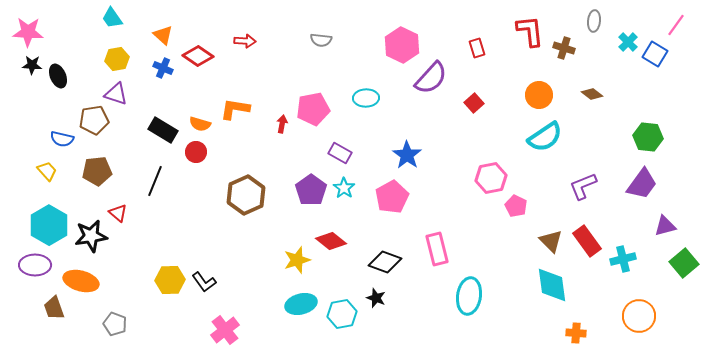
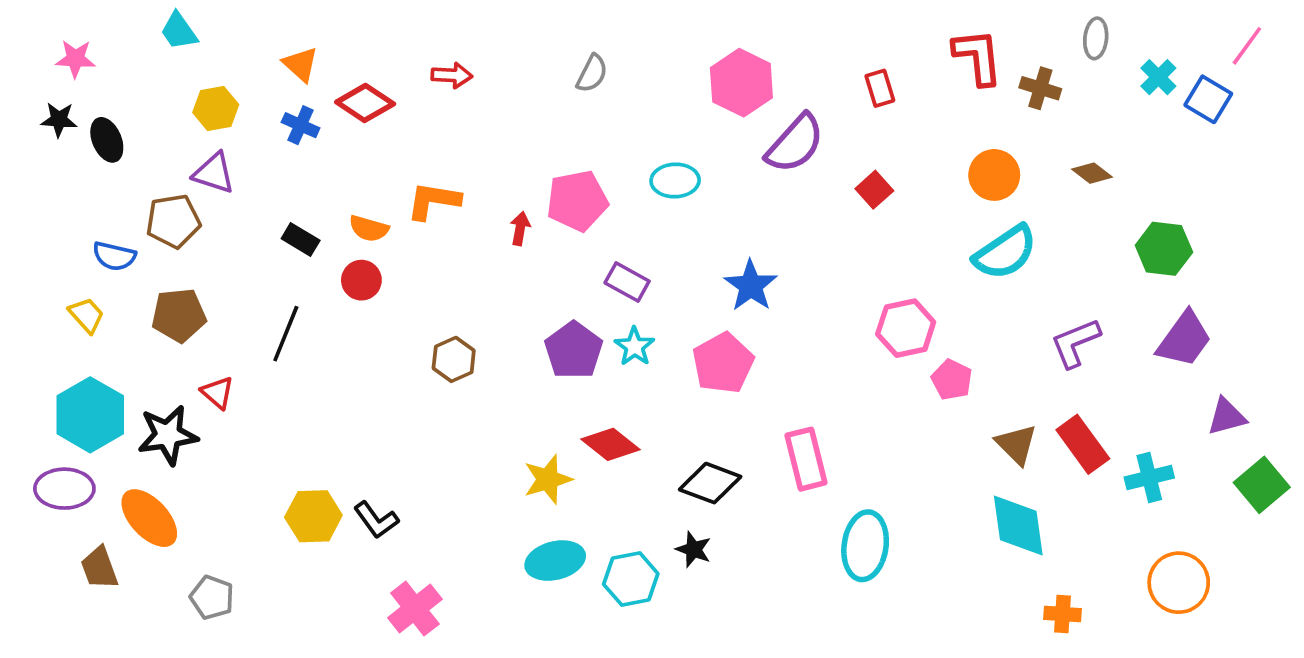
cyan trapezoid: (112, 18) -> (179, 31), moved
pink star: (28, 32) -> (75, 59), moved, size x0.7
gray semicircle: (321, 40) -> (592, 73), turned -70
black rectangle: (163, 130) -> (301, 240), size x0.7
green hexagon: (648, 137) -> (1164, 249), moved
brown hexagon: (246, 195) -> (454, 359), size x0.6
orange ellipse: (81, 281) -> (149, 518), turned 32

